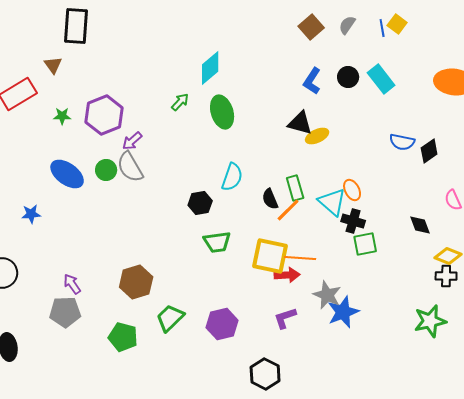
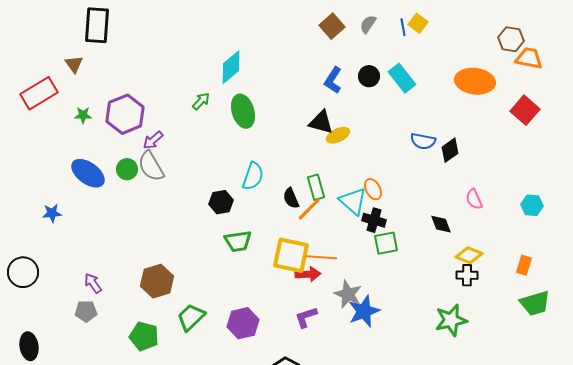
gray pentagon: (65, 312) -> (86, 311), size x0.7

